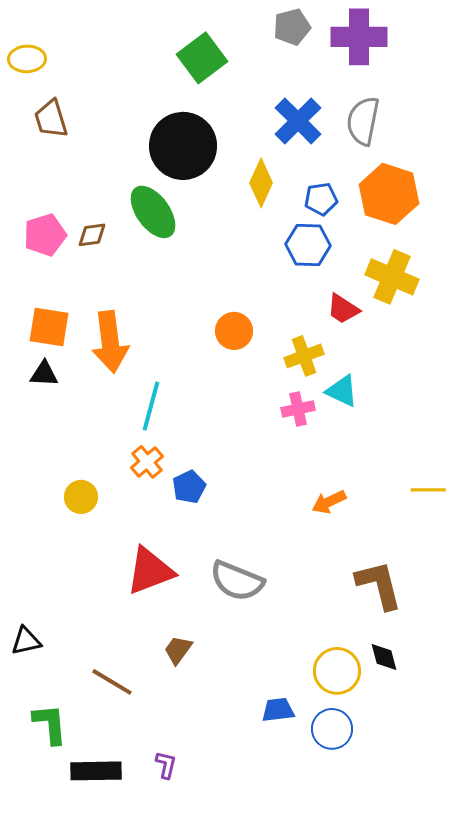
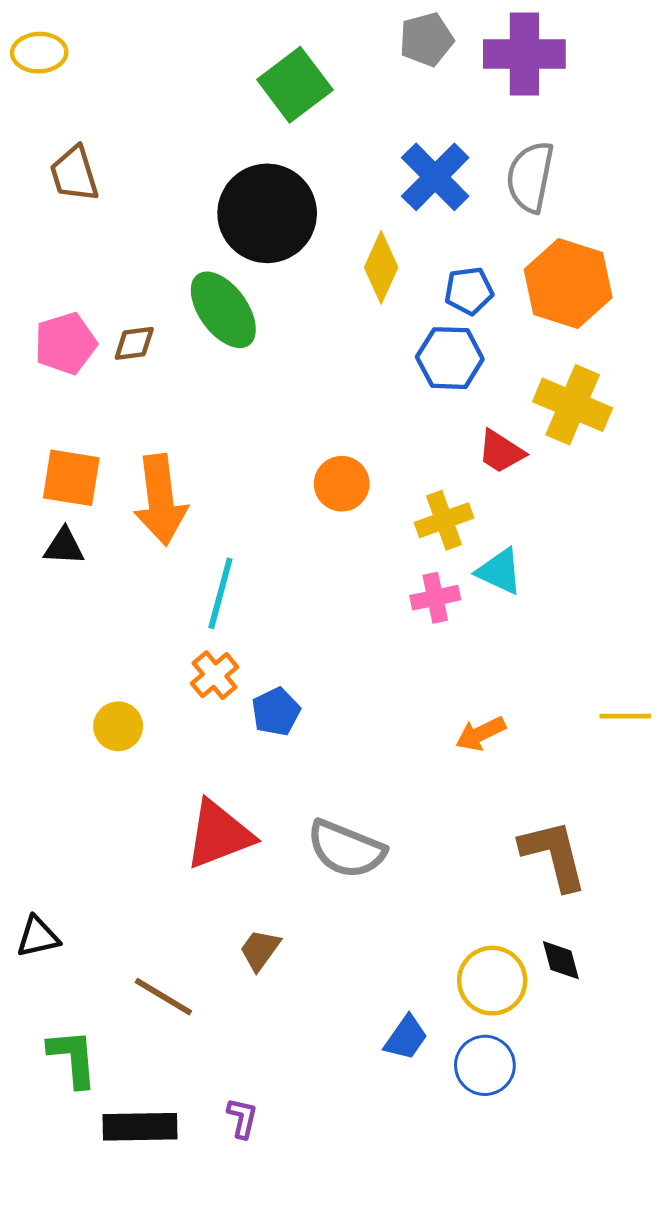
yellow ellipse: (27, 59) -> (39, 53), moved
blue trapezoid: (278, 710) -> (406, 1038), turned 132

